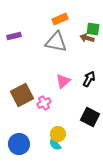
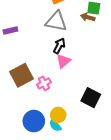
purple rectangle: (14, 36) -> (10, 31), moved
black arrow: (89, 79) -> (59, 46), moved
blue circle: (19, 144) -> (34, 121), moved

